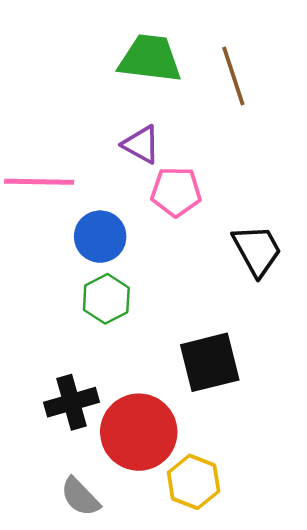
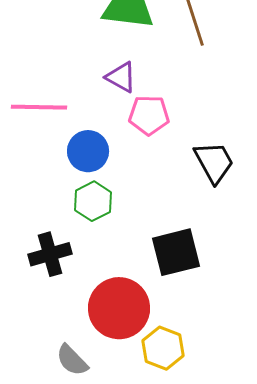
black cross: (71, 402) -> (50, 254), moved

